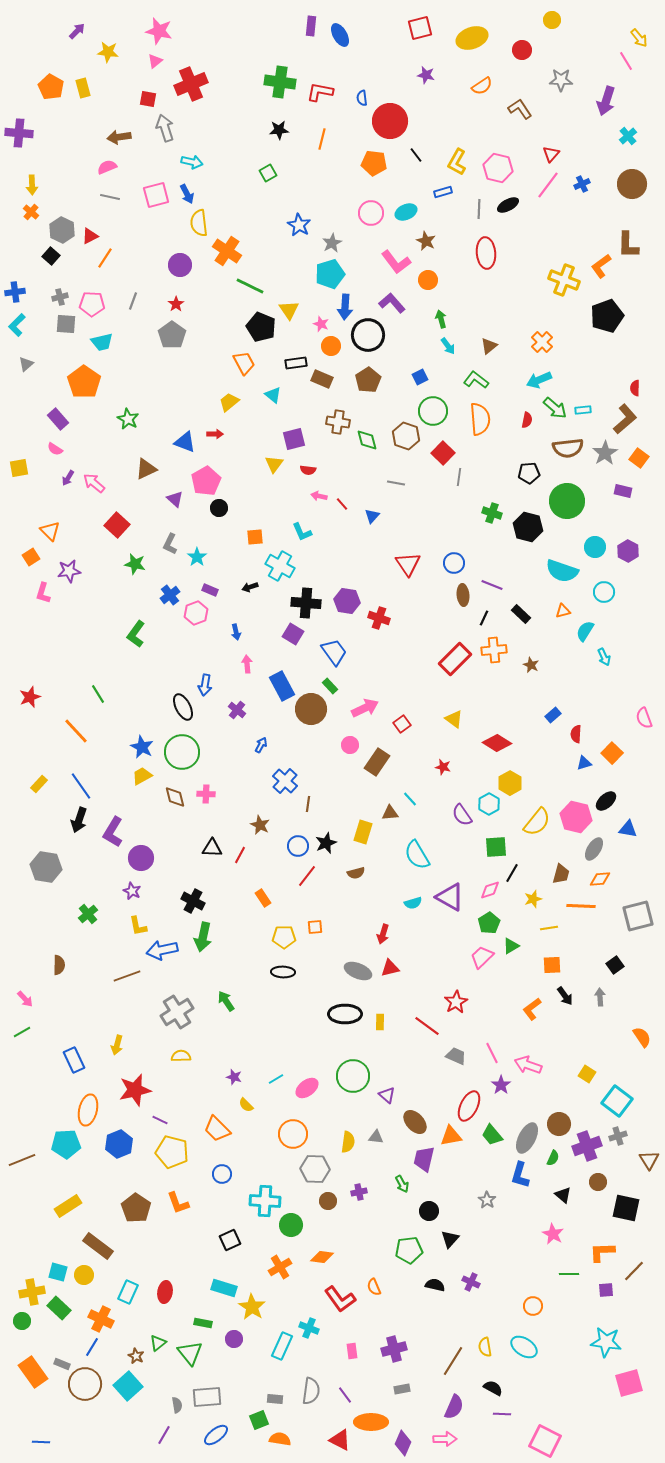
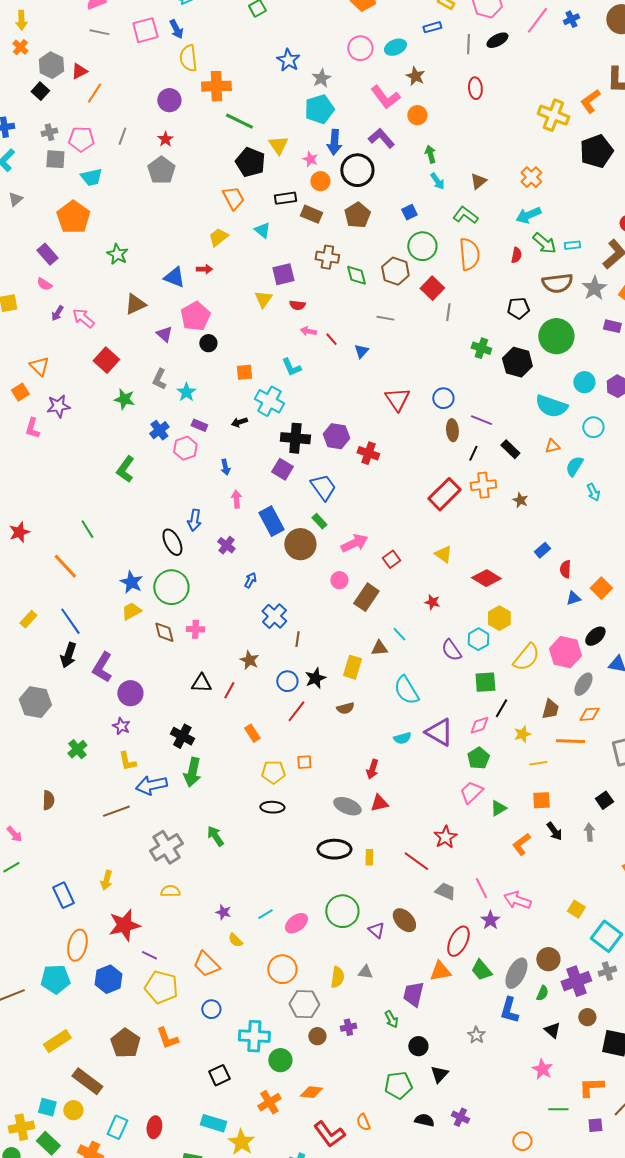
orange cross: (227, 251) -> (216, 86), turned -36
red ellipse: (486, 253) -> (475, 88), size x0.7
green triangle: (511, 946) -> (498, 808), moved
brown ellipse: (415, 1122) -> (404, 920), moved

